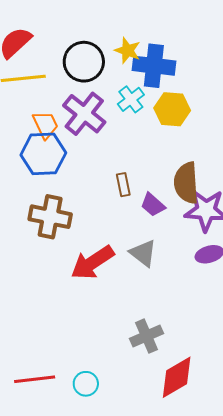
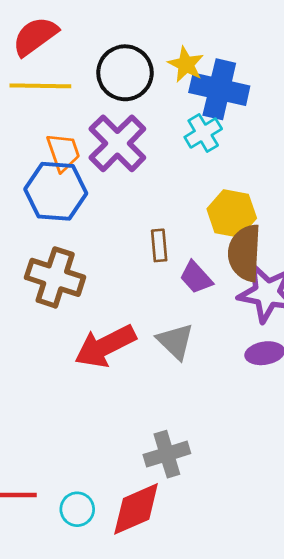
cyan cross: (131, 99) -> (203, 133), moved
yellow hexagon: (172, 109) -> (232, 213), moved
red diamond: (177, 377) -> (136, 509), moved

